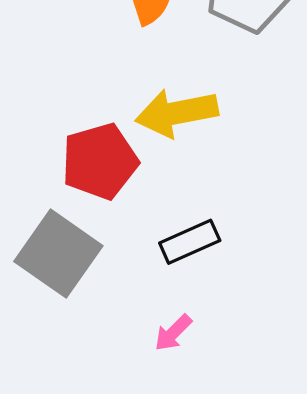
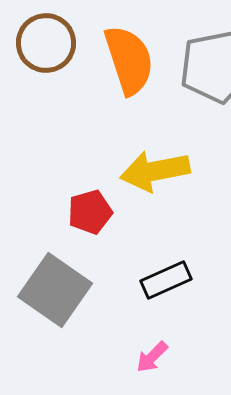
red pentagon: (100, 161) -> (90, 212), size x0.7

